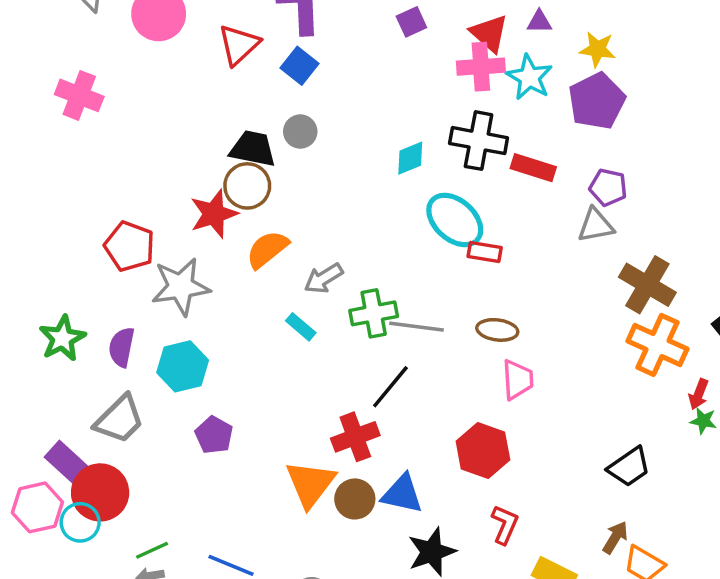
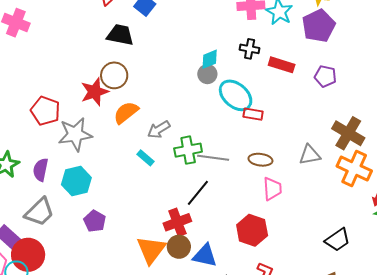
gray circle: (300, 132) -> (207, 74), moved
black cross: (479, 141) -> (250, 49), size x0.6
black trapezoid: (253, 149) -> (120, 35), moved
gray triangle: (596, 225) -> (310, 155), moved
brown circle: (355, 499) -> (179, 247), moved

